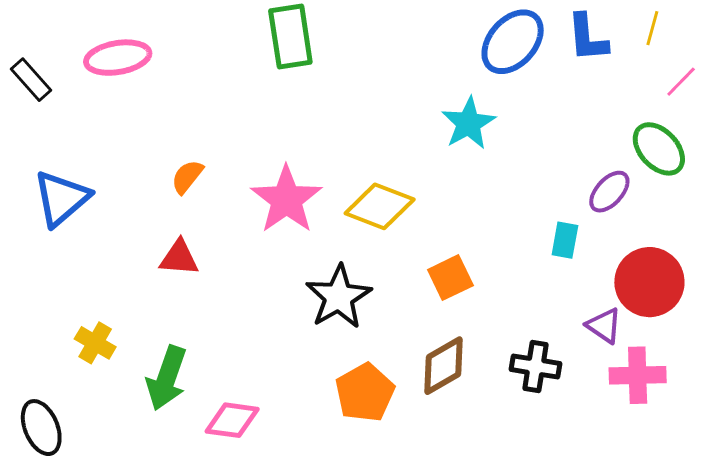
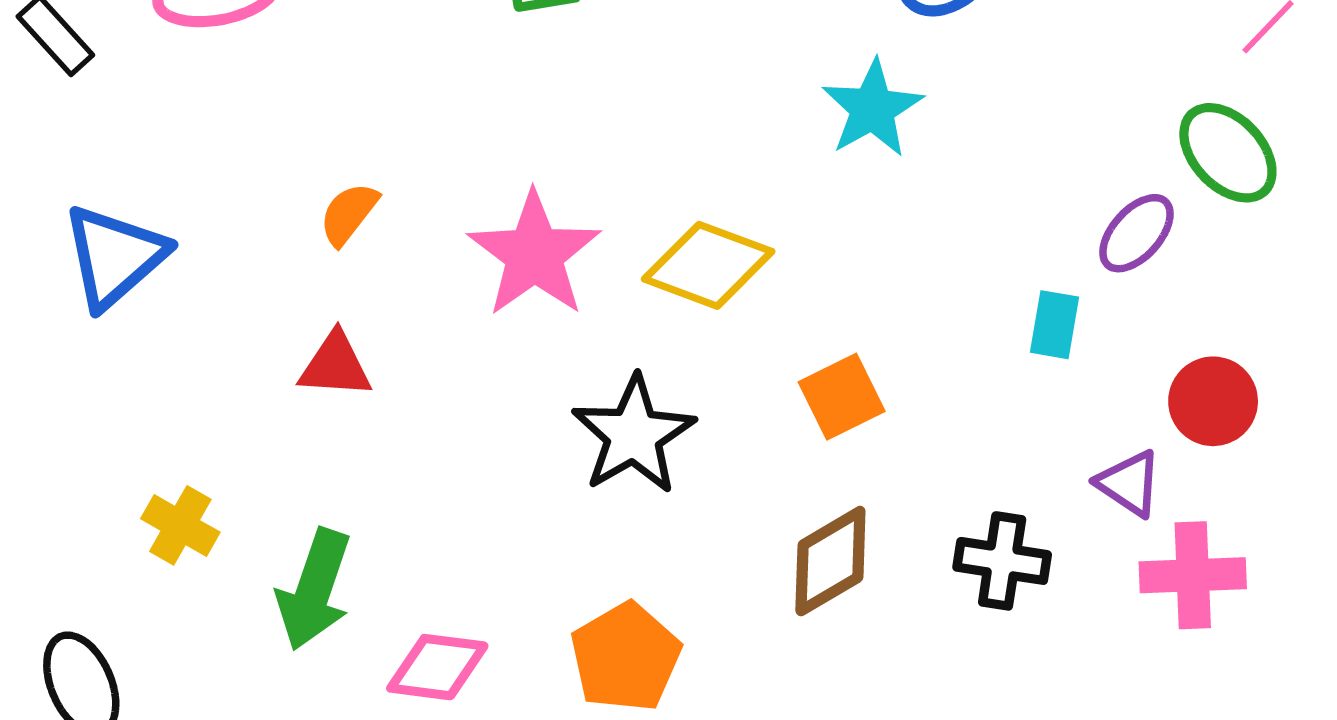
red circle: (649, 282) -> (1213, 401), size x0.7
orange pentagon: (365, 393) -> (626, 657), moved

